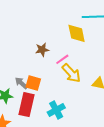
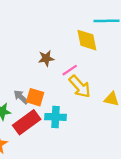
red rectangle: (27, 105) -> (27, 122), turned 40
cyan cross: (56, 110) -> (55, 117), moved, turned 30

